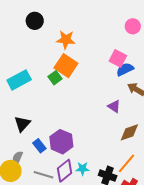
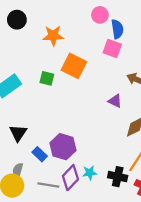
pink circle: (133, 26) -> (100, 15), moved
orange square: (66, 66) -> (74, 66), moved
blue semicircle: (125, 69) -> (117, 29), moved, turned 114
green square: (55, 78) -> (47, 78), turned -32

